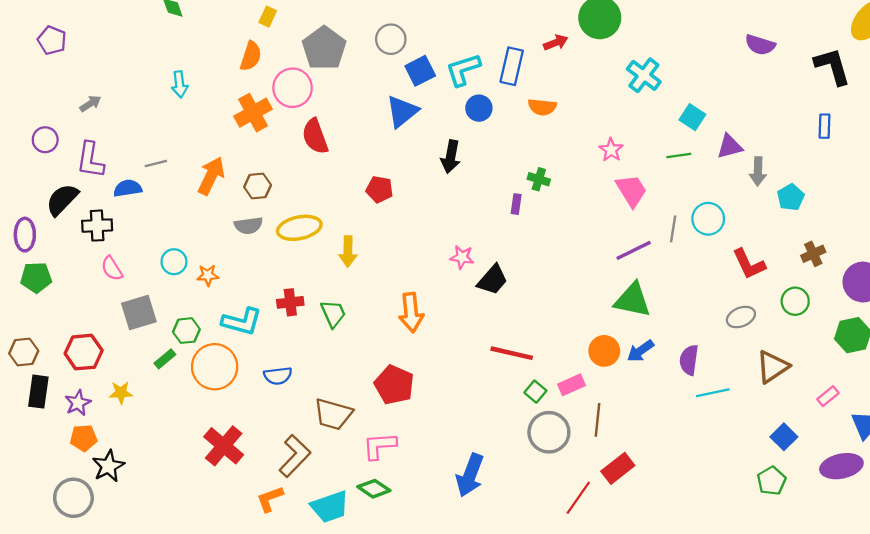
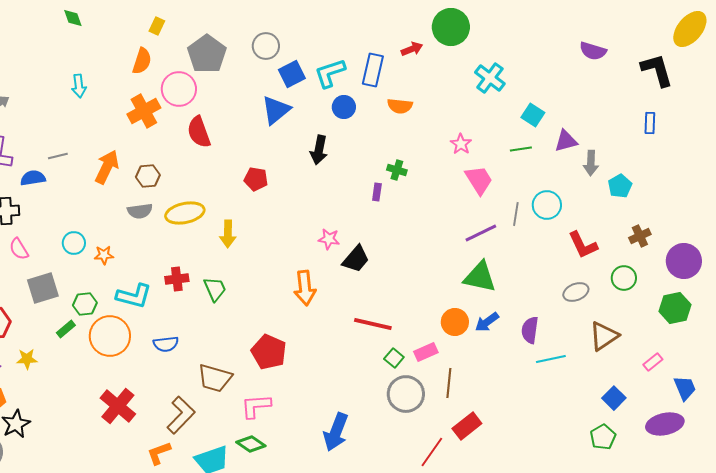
orange arrow: (411, 313) -> (305, 288), moved

